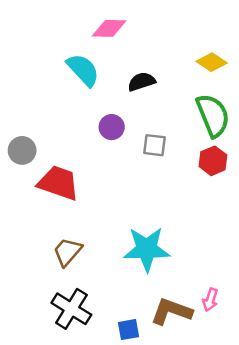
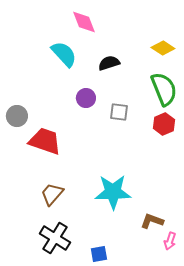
pink diamond: (109, 28) -> (84, 22), turned 68
pink arrow: (210, 300) -> (170, 241), moved
brown L-shape: (171, 311) -> (152, 221), moved, size x0.7

